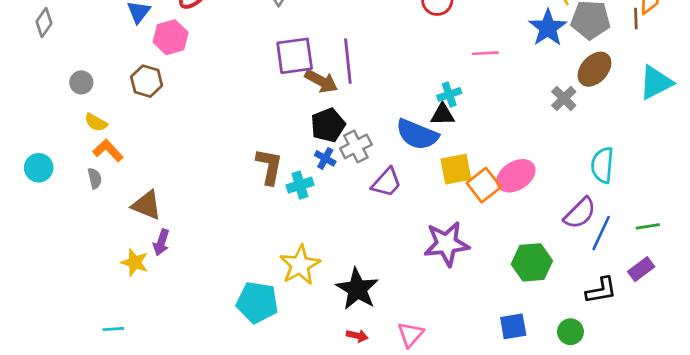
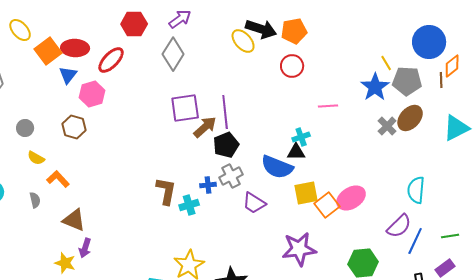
brown arrow: (321, 81) -> (205, 127), turned -70
gray cross: (564, 98) -> (387, 126), moved
black pentagon: (328, 125) -> (226, 145), moved
orange L-shape: (108, 150) -> (58, 179), moved
blue cross: (325, 158) -> (208, 185), turned -35
purple trapezoid: (387, 182) -> (254, 203), turned 80

